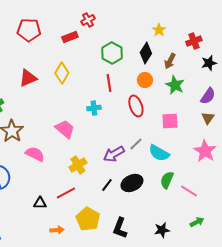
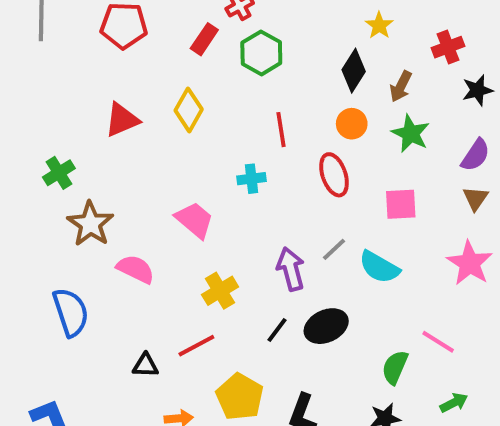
red rectangle: (70, 37) -> (204, 39), turned -35
green hexagon: (112, 53) -> (261, 53), moved
purple arrow: (114, 154) -> (291, 269), turned 105
green semicircle: (167, 180) -> (395, 367), moved

